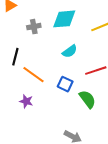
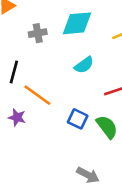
blue square: (65, 84) -> (78, 119), moved
purple star: (26, 101) -> (17, 117), moved

